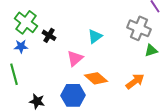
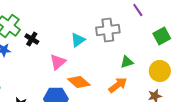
gray cross: (139, 28) -> (108, 30), moved, turned -30
green triangle: (151, 50) -> (127, 62), moved

